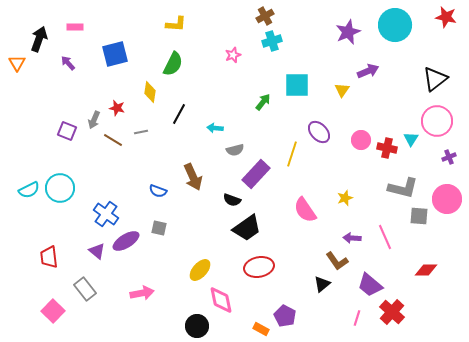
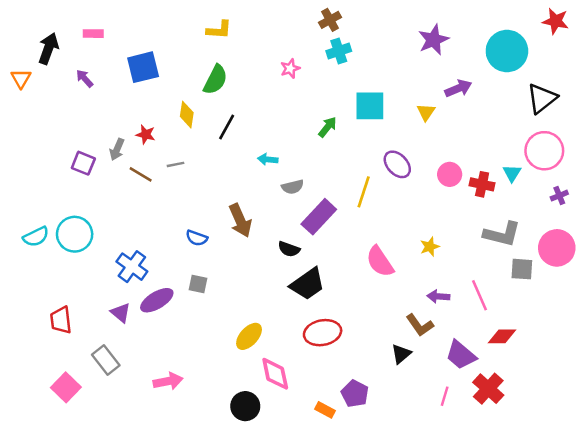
cyan circle: (395, 25) -> (507, 51), moved
black line: (179, 114) -> (227, 127), moved
red diamond: (426, 270) -> (502, 336), moved
pink arrow: (142, 293) -> (168, 381), moved

